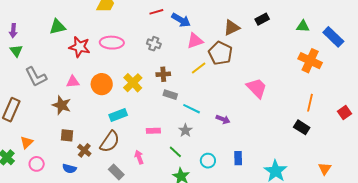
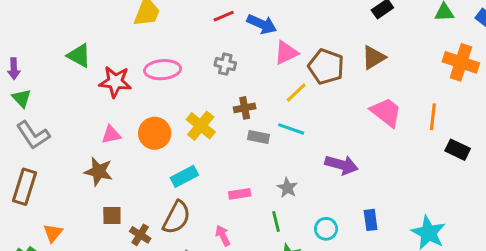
green triangle: (58, 27) -> (79, 56), turned 48
brown triangle: (232, 28) -> (374, 57), moved
gray L-shape: (36, 77) -> (33, 135), moved
orange line: (310, 103) -> (433, 117), moved
cyan line: (192, 109) -> (291, 129), moved
purple arrow: (223, 119) -> (341, 165), size x1.5
black rectangle: (302, 127) -> (458, 150), moved
green line: (175, 152) -> (276, 222), turned 40

